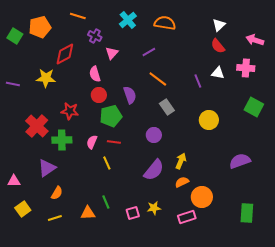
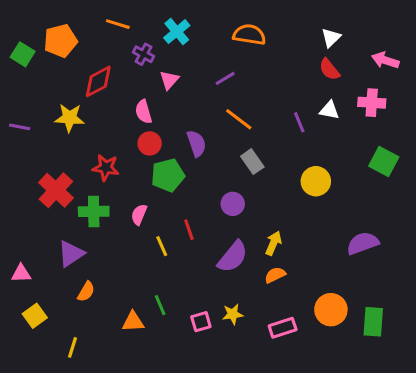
cyan cross: (128, 20) -> (177, 32), moved
red line: (114, 142) -> (189, 230), moved, turned 64
orange circle: (202, 197) -> (331, 310), moved
yellow line: (55, 218) -> (73, 347), moved, turned -56

